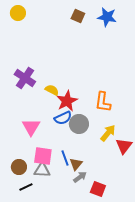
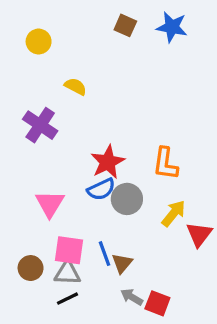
yellow circle: (18, 13) -> (39, 42), moved
yellow semicircle: (52, 90) -> (76, 86), moved
gray arrow: (80, 177) -> (132, 297), moved, turned -112
black line: (26, 187) -> (67, 299), moved

